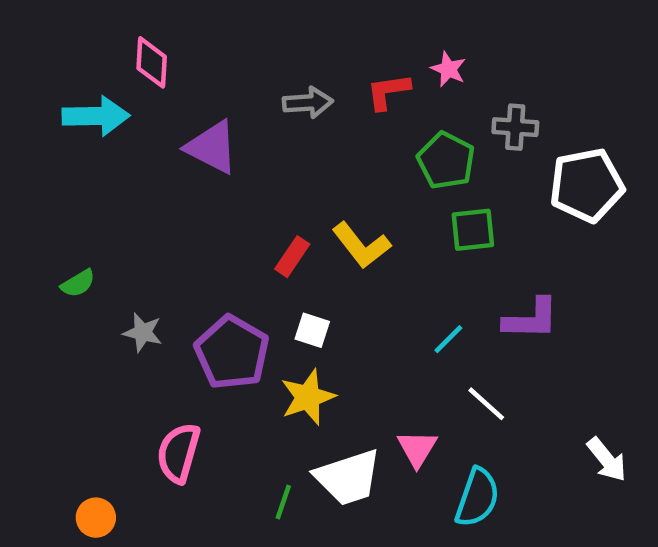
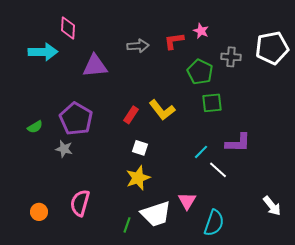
purple triangle: (212, 147) -> (95, 66), turned -32
white pentagon: (587, 185) -> (272, 48), moved
purple pentagon: (232, 352) -> (76, 119), moved
white line: (486, 404) -> (218, 170), moved
orange circle: (96, 518) -> (39, 212), moved

